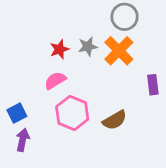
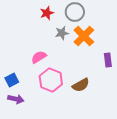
gray circle: (125, 17) -> (75, 12), moved
red star: (59, 49) -> (47, 13), moved
purple arrow: (23, 140) -> (16, 99), turned 91

